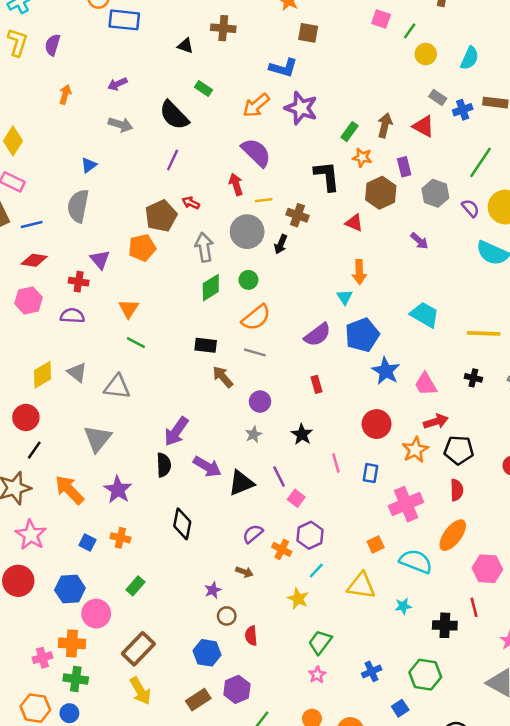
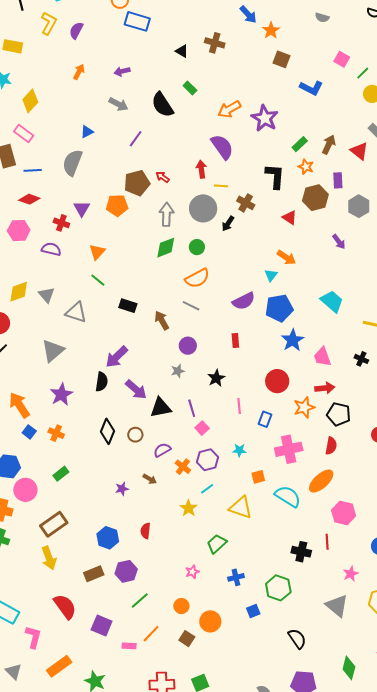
blue L-shape: (283, 68) -> (311, 88), moved
purple line: (173, 160) -> (136, 139), moved
orange arrow: (359, 272) -> (286, 257), turned -66
black rectangle: (206, 345) -> (128, 306), moved
orange arrow: (69, 490) -> (19, 405), moved
cyan star: (403, 606) -> (239, 450), moved
brown circle: (227, 616) -> (135, 435), moved
green trapezoid: (320, 642) -> (217, 544), moved

